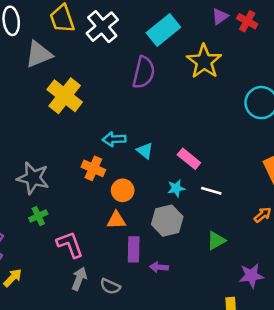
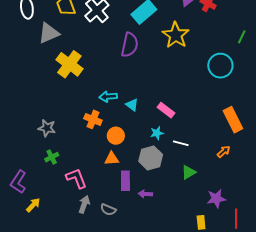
gray star: (33, 178) -> (47, 128), size x0.7
white line: (211, 191) -> (181, 143), moved

